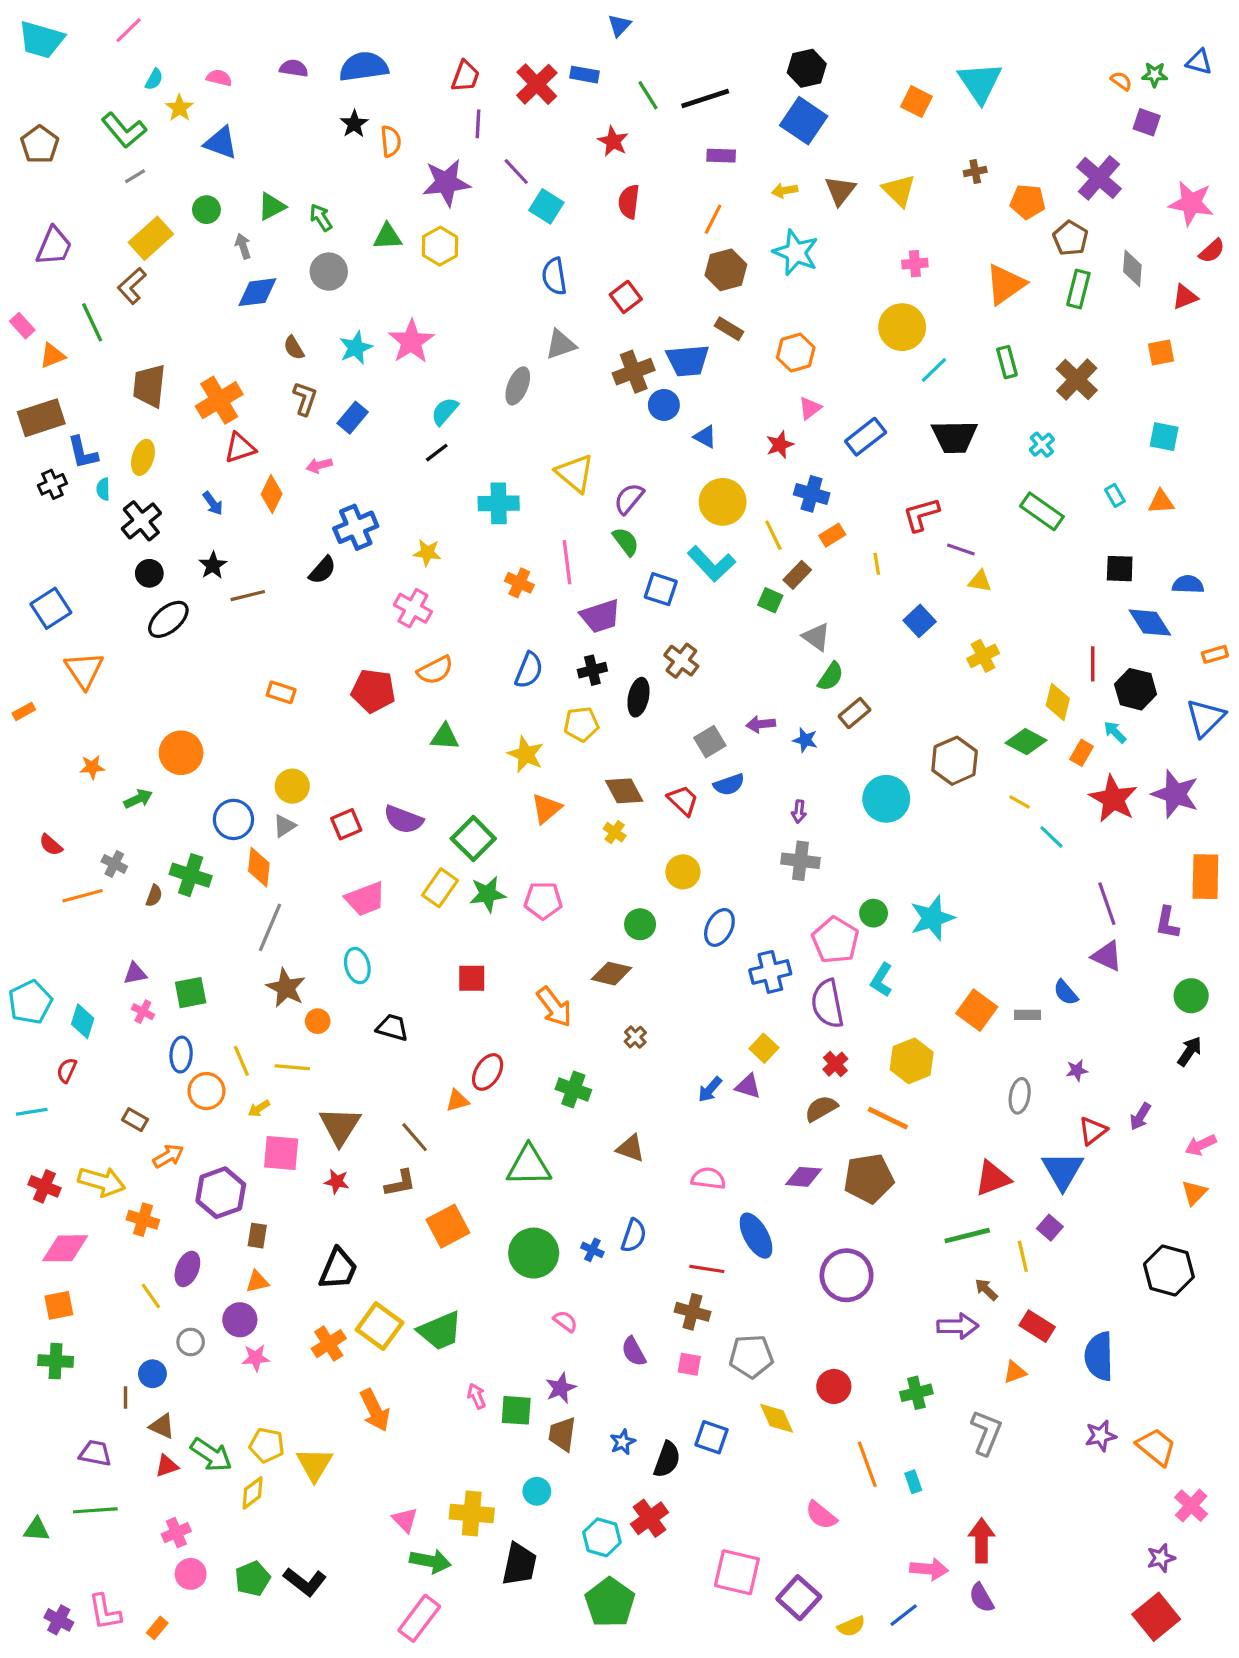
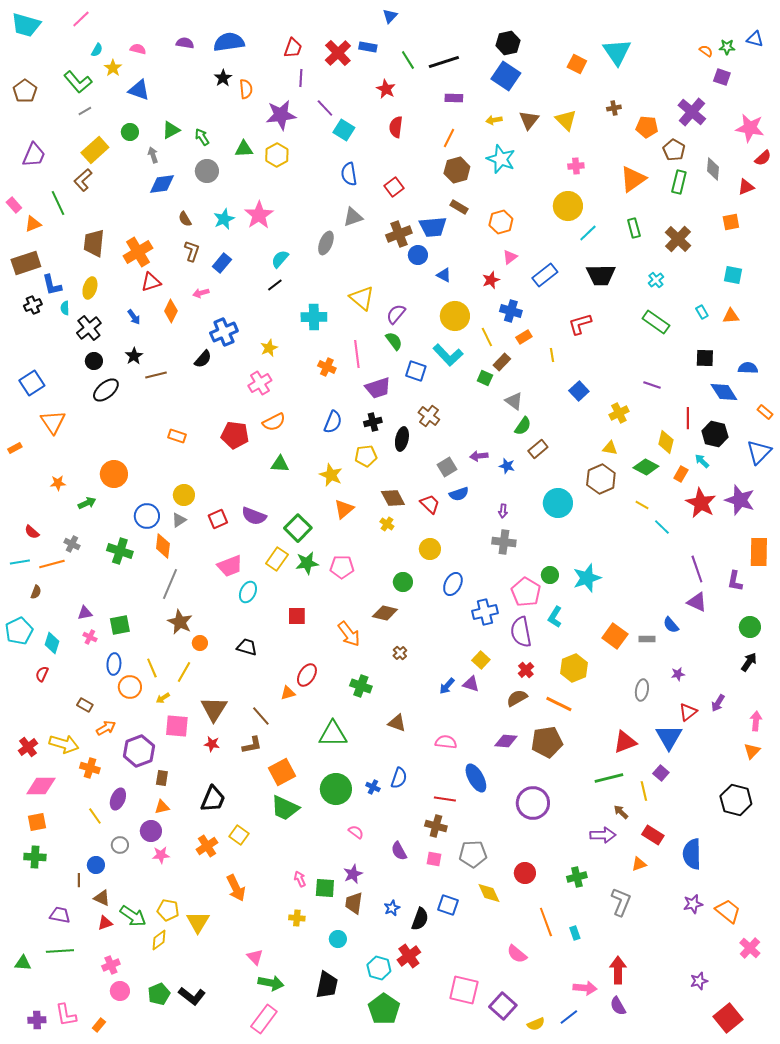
purple line: (961, 549) -> (652, 385), moved
yellow star: (427, 553) -> (269, 348), turned -30
yellow triangle: (980, 581) -> (610, 448), moved
pink cross: (413, 608) -> (260, 383), turned 30
orange rectangle: (1215, 654) -> (765, 412), turned 56
brown semicircle: (154, 896) -> (36, 592), moved
cyan ellipse: (357, 966) -> (248, 592), moved, turned 40
yellow line: (292, 1067) -> (184, 672), turned -65
cyan line: (32, 1112) -> (20, 562), moved
pink arrow: (1201, 1145) -> (756, 721), turned 120
red cross: (44, 1186) -> (28, 747), turned 30
yellow square: (380, 1326) -> (239, 835), size x0.7
green trapezoid: (440, 1331) -> (285, 808), moved, turned 48
yellow cross: (472, 1514) -> (297, 918), moved, size x0.6
purple star: (1161, 1558) -> (699, 981), moved
purple cross: (59, 1620) -> (37, 1020), turned -30

